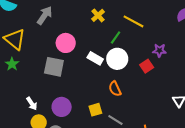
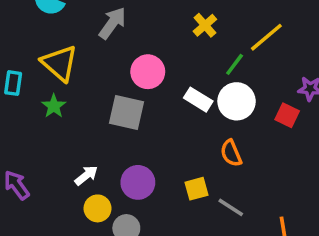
yellow line: (134, 21) -> (266, 37), turned -70
red square: (147, 66) -> (287, 115), turned -32
white arrow: (32, 104) -> (86, 175), turned -96

